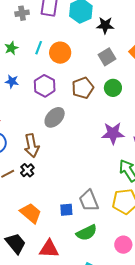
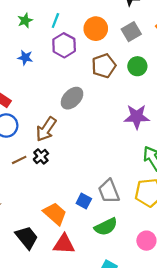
orange circle: (60, 53) -> (96, 29), moved
purple hexagon: (45, 86) -> (64, 45), moved
brown arrow: (32, 146) -> (46, 129), turned 45
blue square: (66, 210) -> (84, 201), turned 32
orange trapezoid: (31, 213) -> (55, 214), moved

